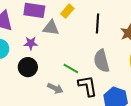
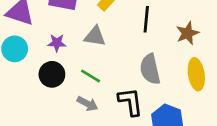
gray triangle: (51, 28) -> (95, 36), moved
green line: (71, 68) -> (91, 76), moved

